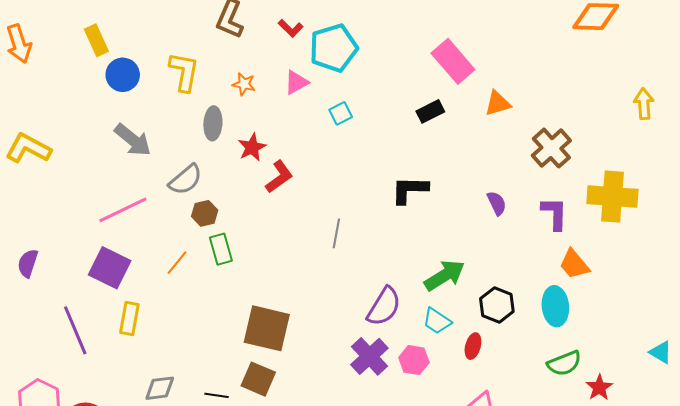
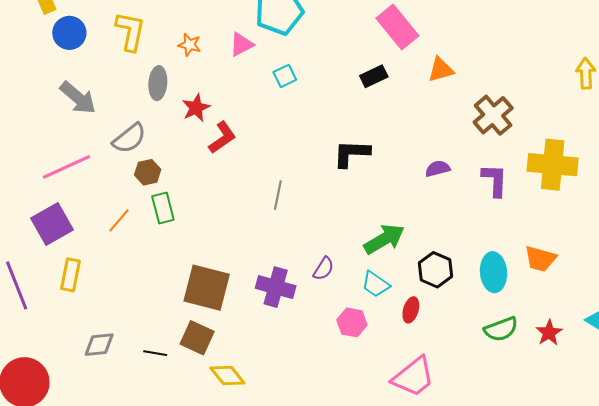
purple semicircle: (497, 203) -> (438, 169), turned -80
orange trapezoid: (574, 264) -> (540, 259), moved, turned -36
purple square: (110, 268) -> (52, 224), turned 33
purple semicircle: (384, 307) -> (323, 269), size x0.6
purple cross: (369, 356) -> (276, 287), moved, turned -33
red star: (599, 387) -> (549, 333), moved

